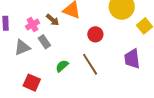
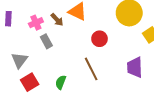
gray triangle: (22, 47) -> (19, 60), moved, turned -36
green semicircle: (62, 66) -> (61, 82), moved, turned -32
red square: (32, 83) -> (30, 82), turned 30

